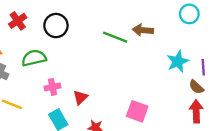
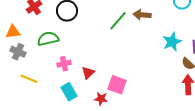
green line: (115, 37) -> (118, 21), turned -70
pink square: (137, 111) -> (117, 85), moved

